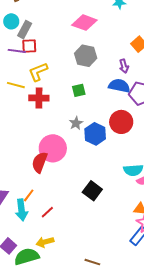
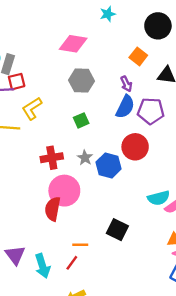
blue semicircle: (119, 86) -> (125, 107), turned 115
red cross: (39, 98) -> (52, 158), moved
orange line: (29, 195) -> (80, 245), moved, turned 64

